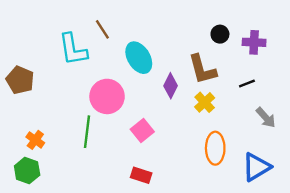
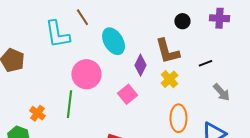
purple cross: (254, 42) -> (219, 18), moved
pink square: (142, 131) -> (127, 94), moved
orange cross: (35, 140) -> (37, 113), moved

